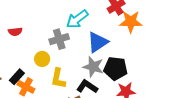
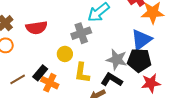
red semicircle: (15, 32) -> (37, 28), size x1.5
blue triangle: (98, 42) -> (141, 40), moved

